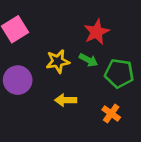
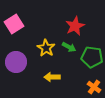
yellow star: (58, 61) -> (46, 48), turned -30
orange cross: (111, 113) -> (94, 87), moved

